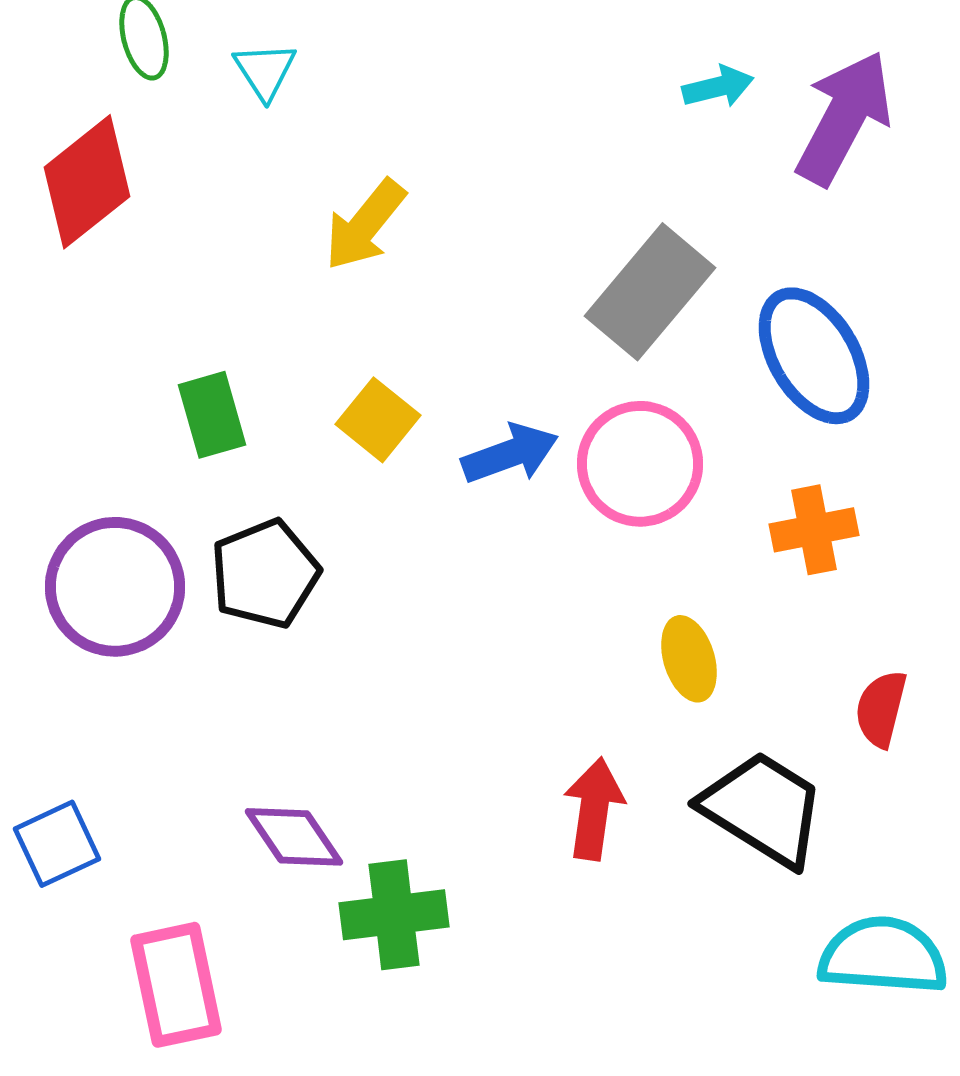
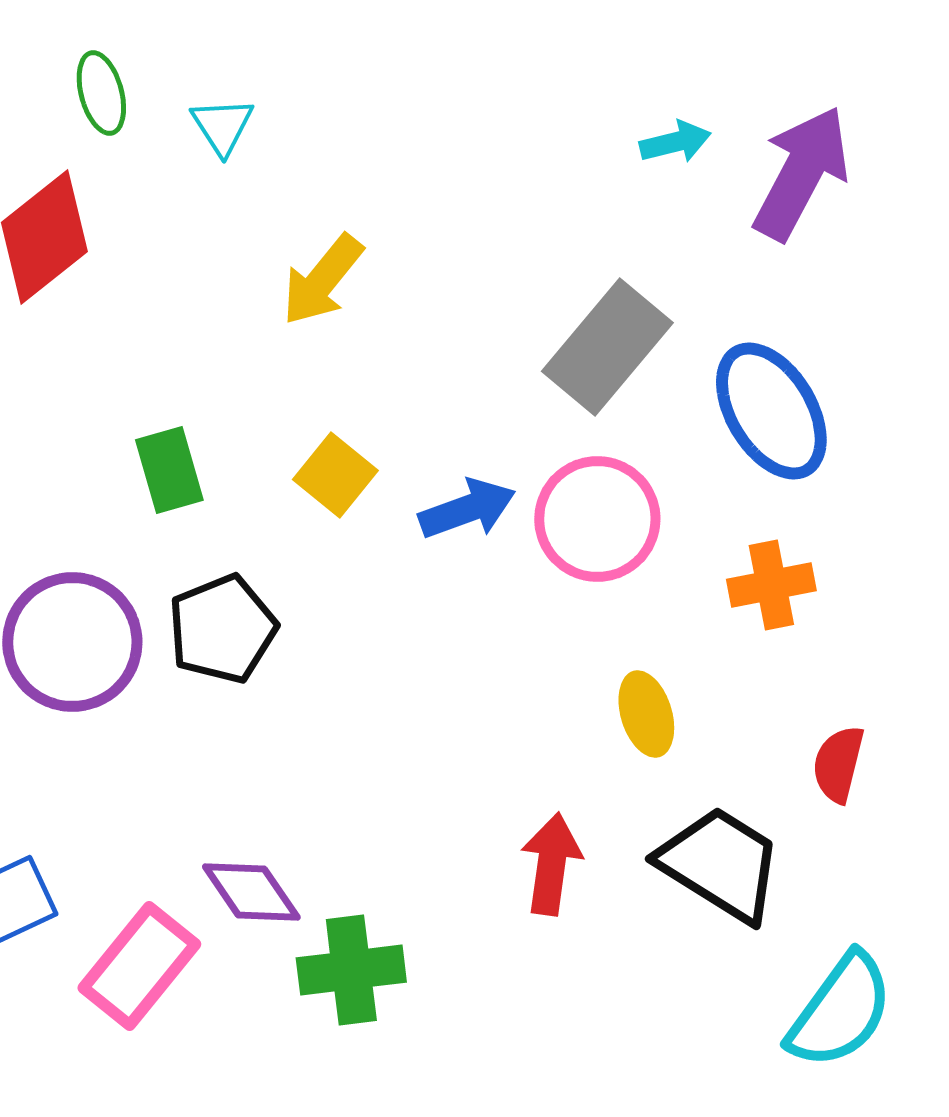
cyan semicircle: (883, 956) -> (840, 1011), turned 122
pink rectangle: (176, 985) -> (139, 966), moved, turned 51

